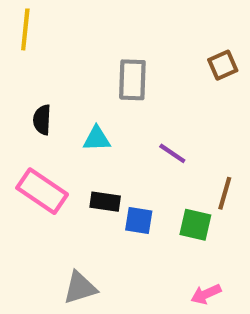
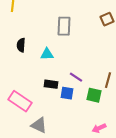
purple line: (172, 153) -> (76, 77), moved
pink rectangle: (42, 191) -> (20, 101), moved
gray triangle: (80, 288) -> (39, 125), turned 42

